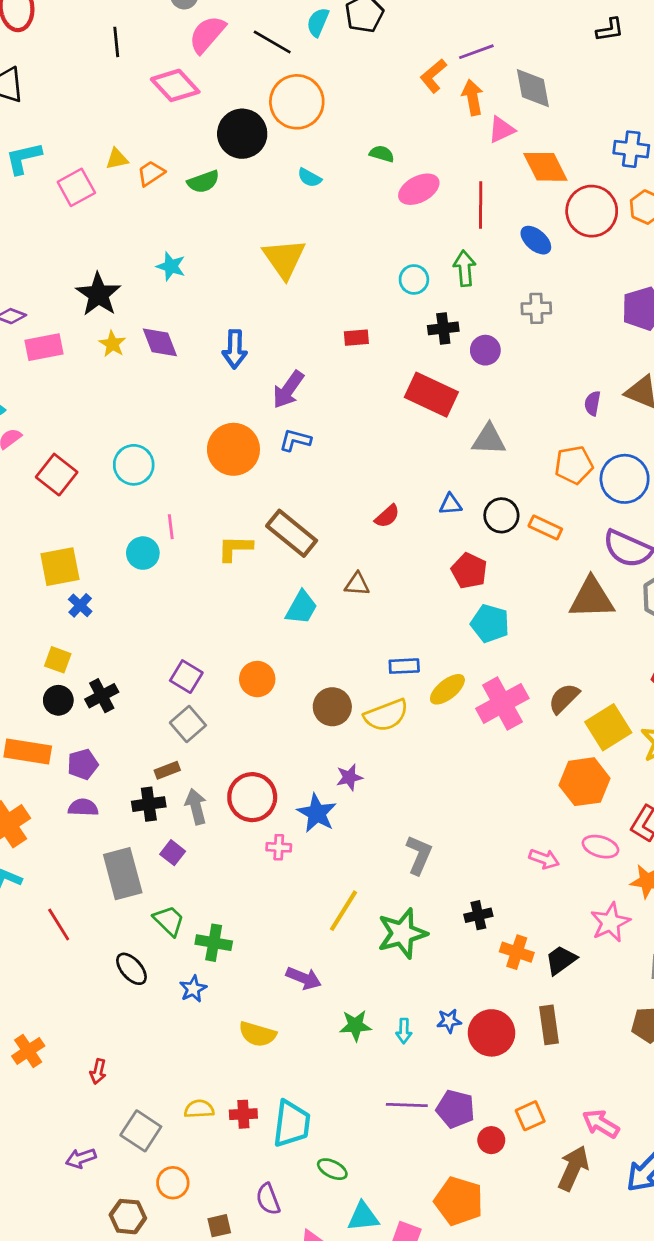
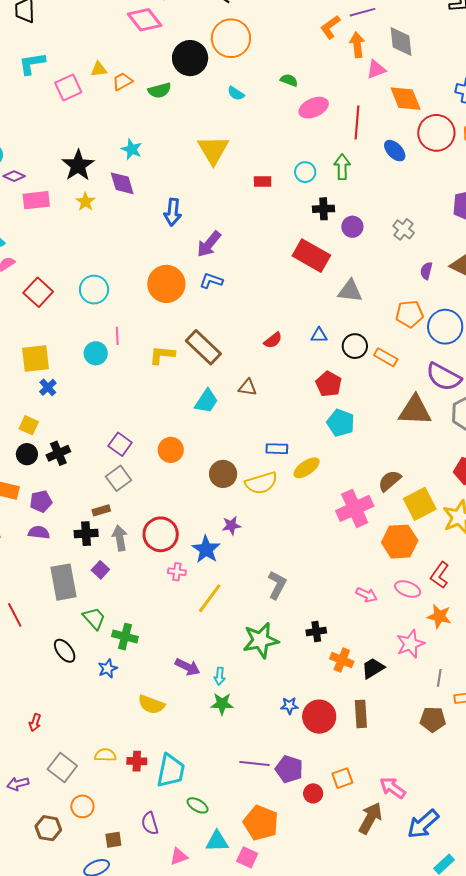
gray cross: (536, 308) -> (404, 229), moved, turned 35
red rectangle: (356, 338) -> (263, 182), moved
purple diamond: (160, 342) -> (122, 183), moved
pink cross: (502, 703) -> (355, 508), moved
yellow line: (344, 911) -> (210, 598), moved
cyan arrow: (404, 1031) -> (220, 676), moved
orange pentagon: (459, 1201) -> (261, 823), moved

